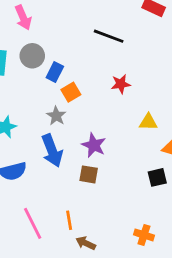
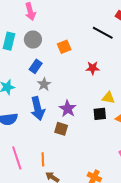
black line: (109, 36) -> (103, 33), moved
blue rectangle: (55, 72) -> (36, 66), moved
orange square: (71, 92) -> (64, 47), moved
black square: (157, 177) -> (100, 114), moved

